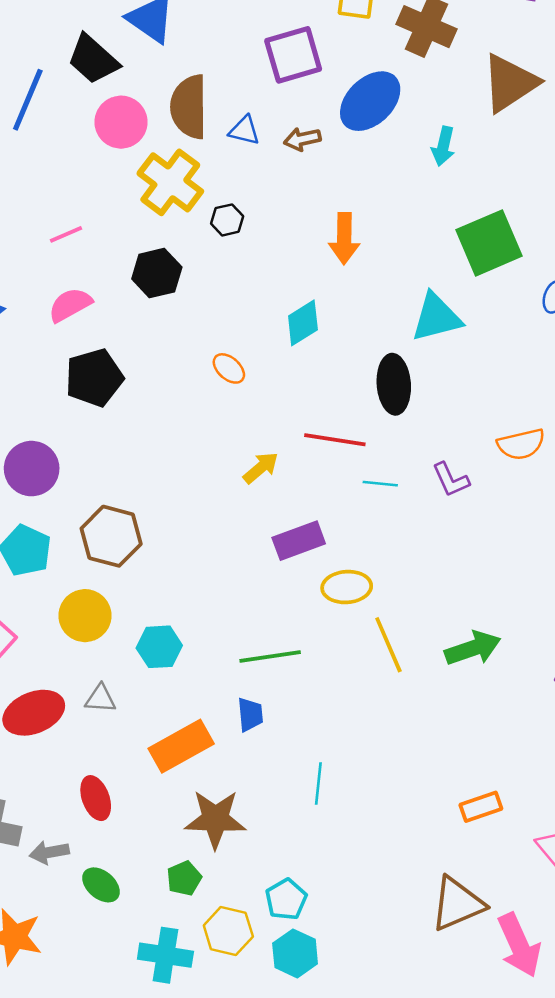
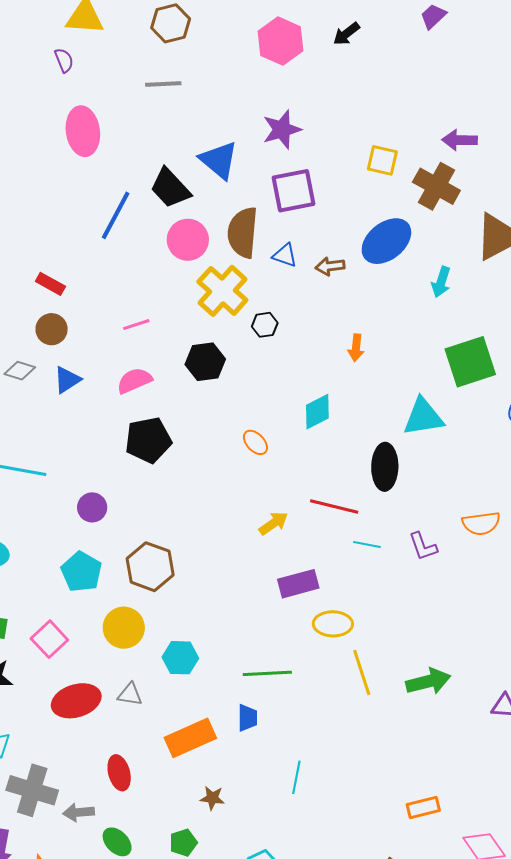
purple square: (293, 55) -> (293, 191), moved
orange arrow: (344, 238) -> (356, 348), size x0.7
purple circle: (32, 469) -> (92, 507), size x0.7
brown star: (215, 819) -> (212, 798), size x0.5

